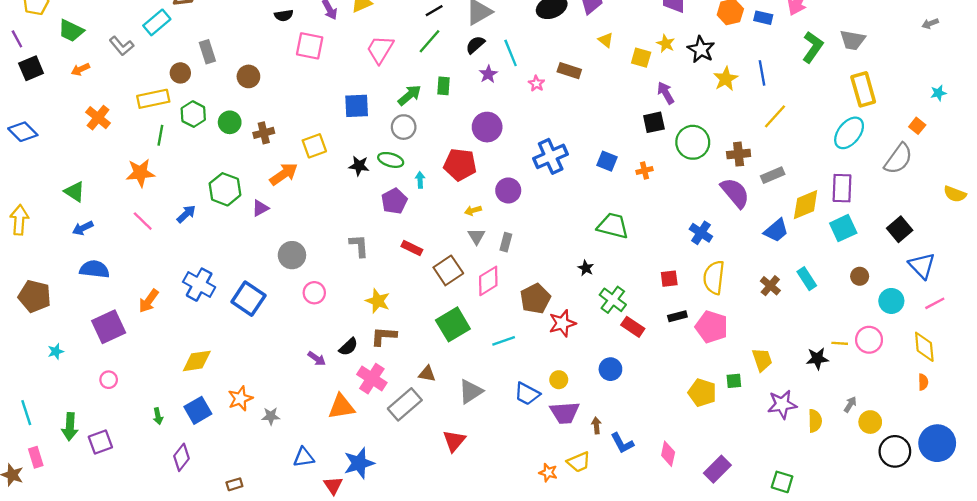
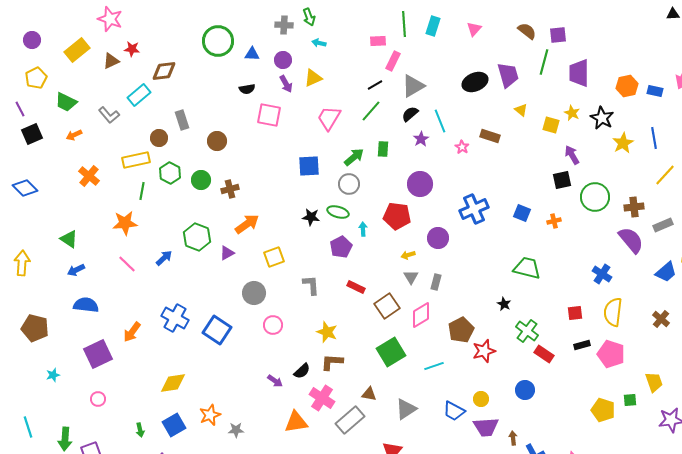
yellow square: (314, 146) -> (274, 257), moved

